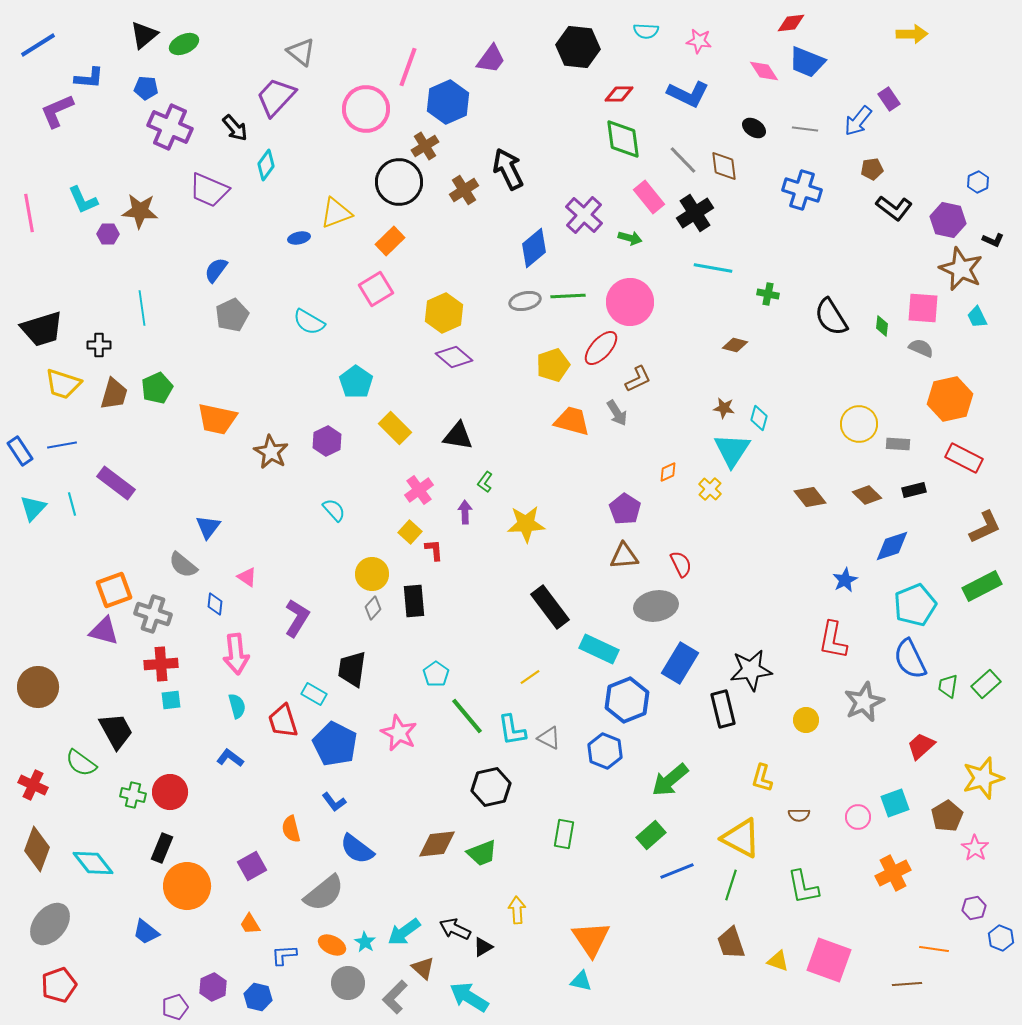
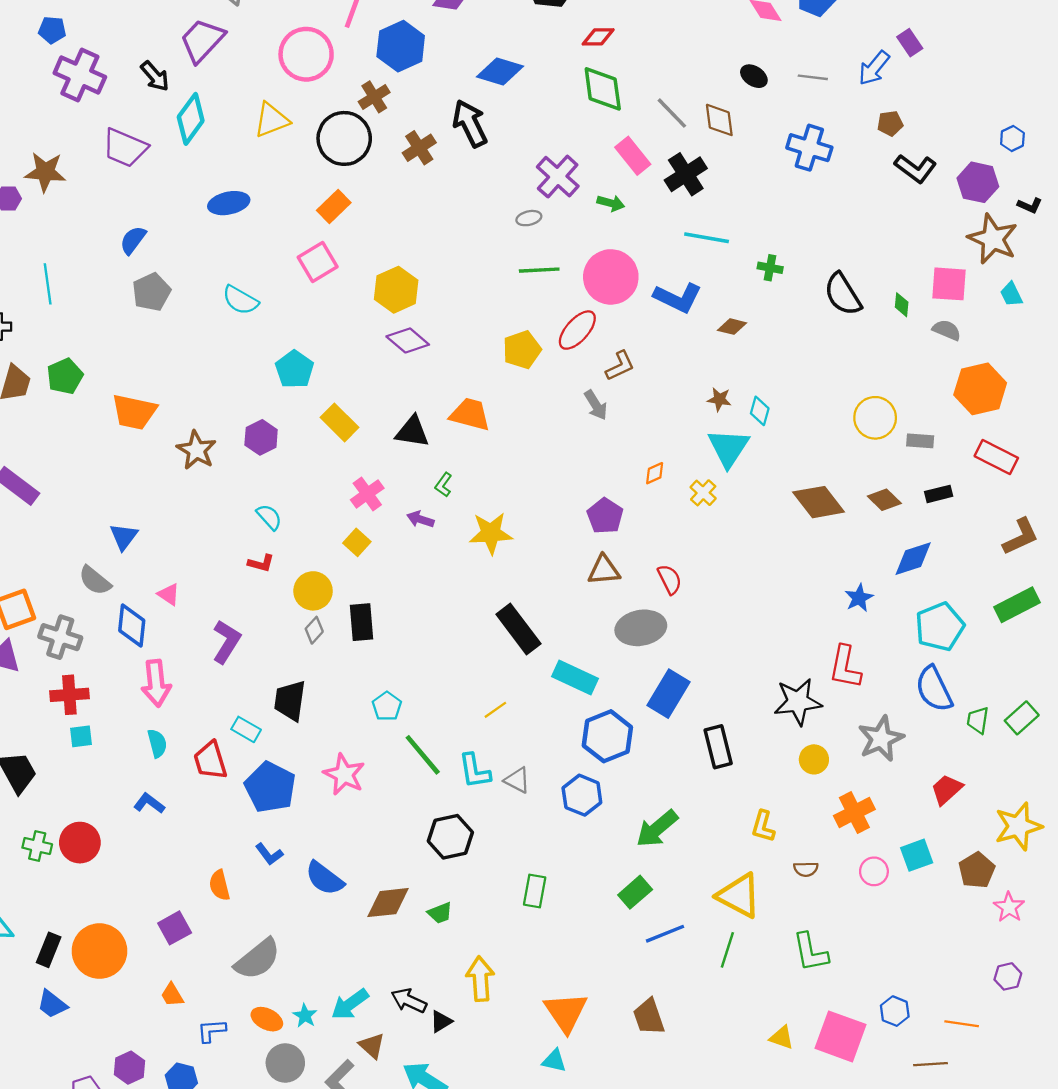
blue L-shape: (688, 94) -> (678, 298), moved
cyan diamond: (266, 165) -> (191, 119), size x1.4
yellow triangle: (336, 213) -> (271, 120), moved
blue ellipse: (299, 238) -> (229, 203), size x1.6
blue diamond: (534, 248) -> (500, 72), moved, turned 57
gray ellipse: (525, 301) -> (529, 218), moved, size x0.7
orange trapezoid: (572, 421) -> (470, 414), moved
brown diamond: (810, 497) -> (819, 502), size x1.4
purple arrow: (465, 512) -> (420, 519), turned -70
red L-shape: (434, 550) -> (261, 563), moved, turned 110
blue diamond: (215, 604) -> (132, 626), size x1.6
black star: (751, 670) -> (798, 702), moved
black rectangle: (162, 848) -> (49, 950), moved
blue semicircle: (357, 849) -> (325, 878), moved
green trapezoid: (482, 853) -> (440, 913), size x0.7
orange cross: (893, 873) -> (854, 813), moved
yellow arrow: (517, 910) -> (480, 979), size x1.4
blue hexagon: (1001, 938) -> (895, 1011), moved
brown trapezoid: (731, 943) -> (649, 1017), moved

